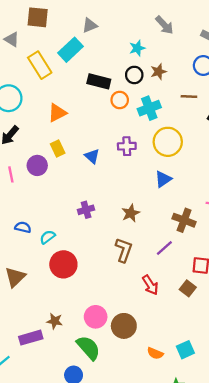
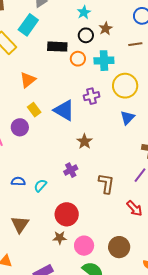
cyan cross: (149, 108) -> (104, 61), turned 30
blue triangle: (92, 156) -> (64, 110), size x1.6
purple cross: (86, 210) -> (71, 170), moved
brown star: (131, 213) -> (84, 141), moved
red circle: (63, 264) -> (67, 214), moved
pink circle: (96, 317) -> (84, 246), moved
brown star: (55, 321) -> (60, 238), moved

